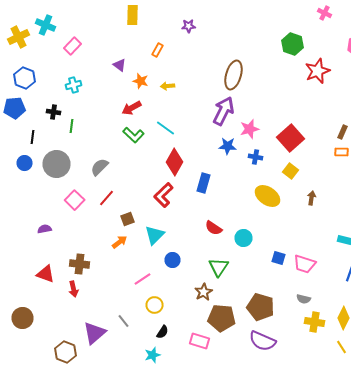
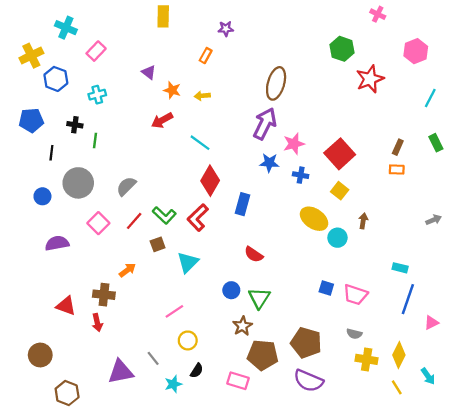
yellow cross: (18, 37) -> (31, 56), moved
orange rectangle: (158, 50) -> (206, 56), moved
blue hexagon: (24, 78) -> (56, 79), moved
green L-shape: (134, 135) -> (164, 215), moved
blue circle: (24, 163) -> (42, 196), moved
purple semicircle: (44, 229) -> (57, 243), moved, size x1.5
cyan circle: (244, 238) -> (337, 238), moved
orange arrow: (120, 242) -> (127, 270), moved
blue circle: (172, 260) -> (231, 290), moved
purple triangle: (94, 333) -> (121, 372), turned 30
brown hexagon: (66, 352) -> (67, 393), moved
cyan star: (152, 355) -> (173, 384), moved

